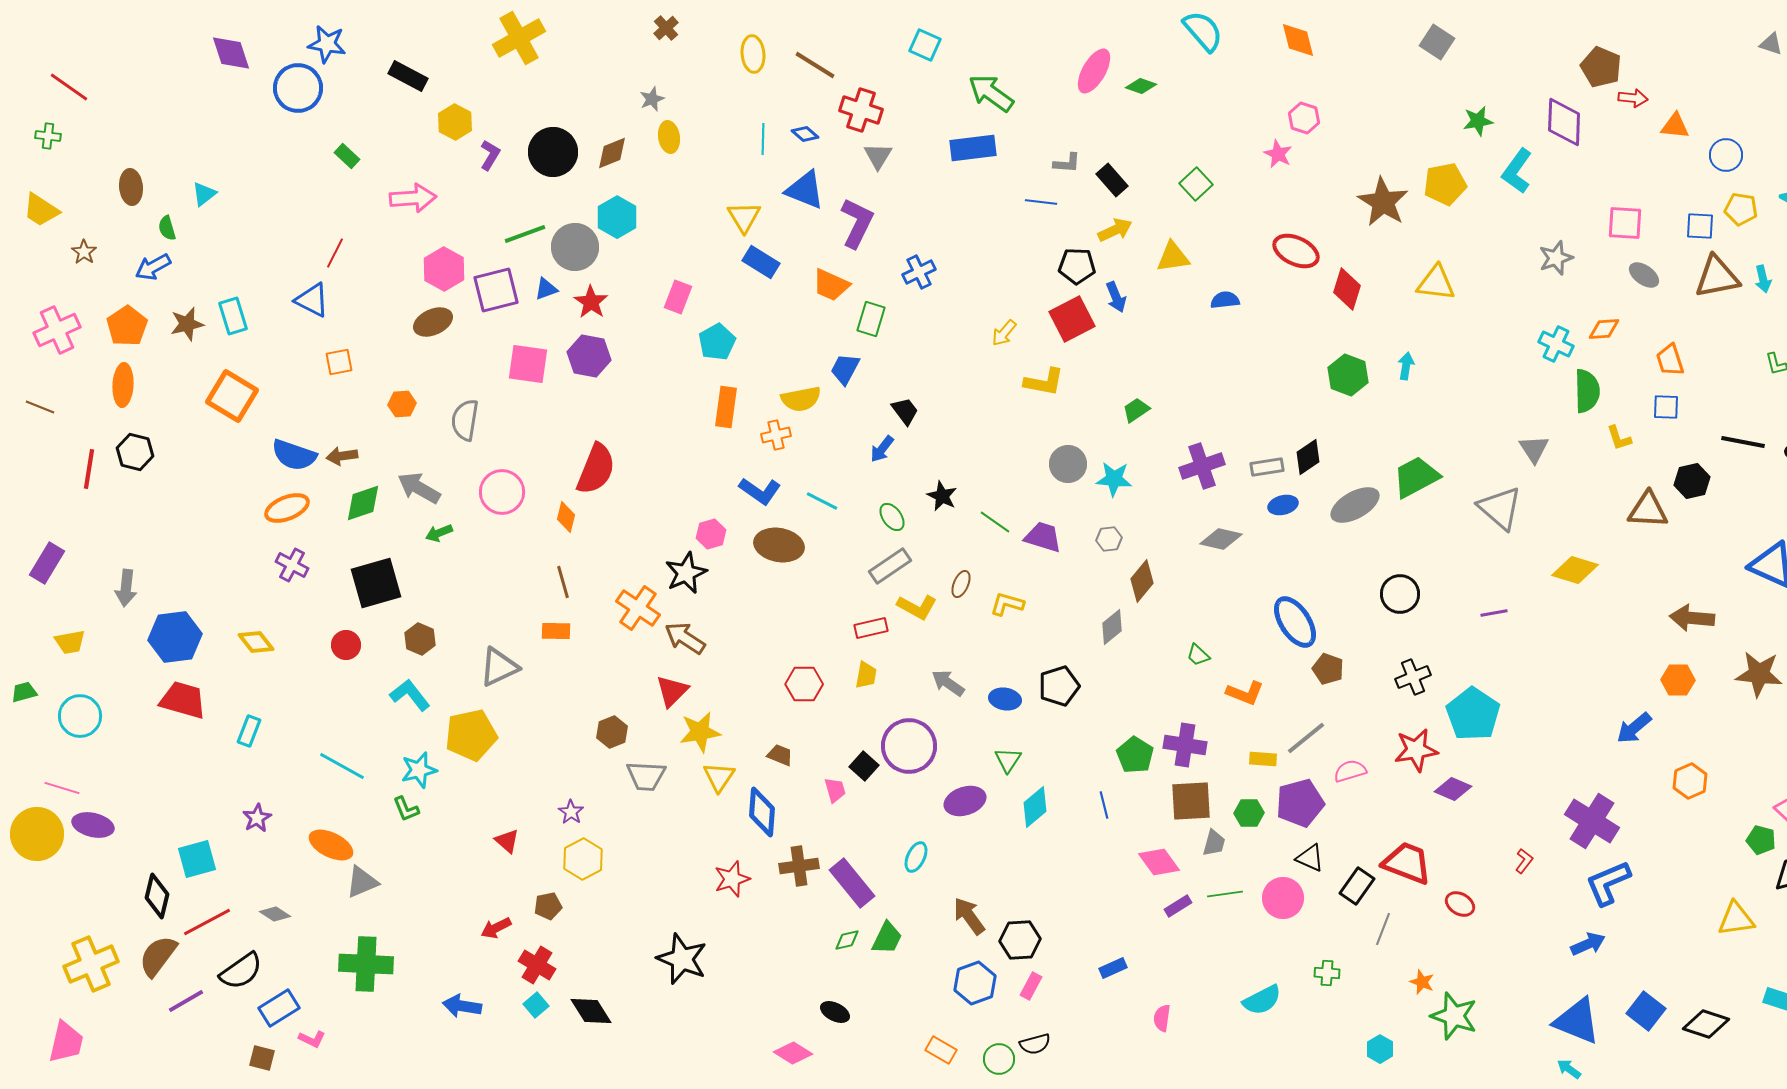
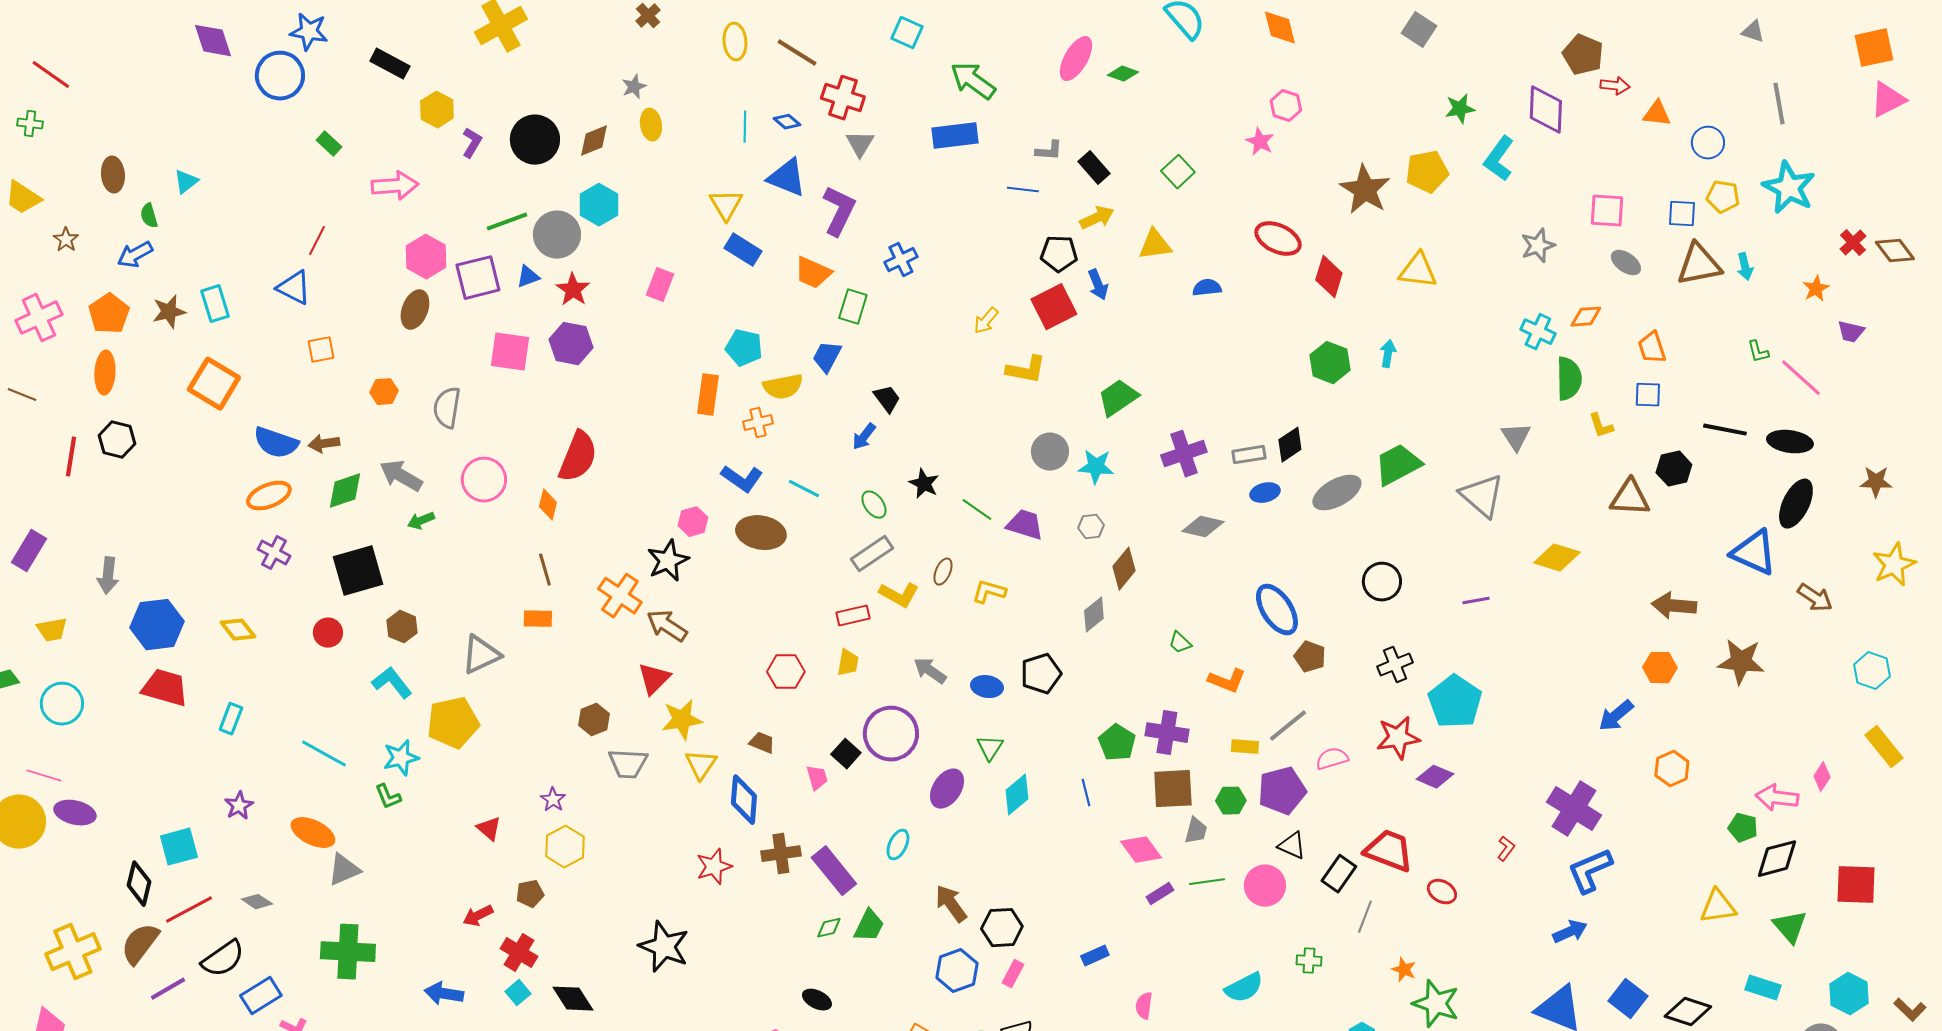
brown ellipse: (433, 322) -> (415, 310), turned -45
cyan pentagon: (717, 342) -> (744, 348), moved, turned -30
green trapezoid: (1136, 410) -> (1118, 398), size x1.5
purple ellipse: (965, 801) -> (947, 789), turned -39

